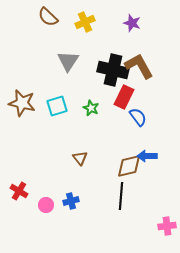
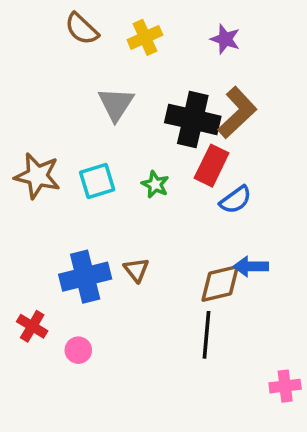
brown L-shape: (139, 66) -> (237, 113), turned 76
blue semicircle: (138, 117) -> (236, 200), turned 90
blue cross: (71, 201) -> (85, 277), moved, size x1.8

